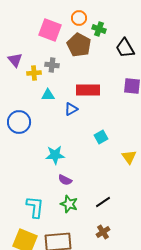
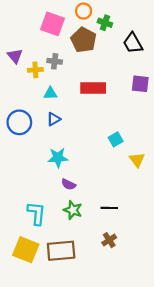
blue triangle: (71, 109) -> (54, 119), moved
cyan square: (101, 137) -> (116, 139), moved
black line: (103, 202) -> (109, 208), turned 35

